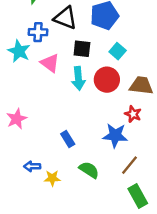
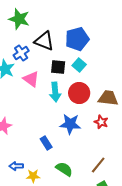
blue cross: (38, 32) -> (21, 53), turned -35
cyan square: (118, 51) -> (79, 65), moved
blue star: (115, 135) -> (70, 124), moved

